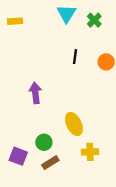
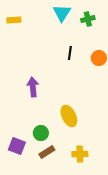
green cross: (94, 20) -> (88, 19), turned 32
yellow cross: (90, 152) -> (80, 154), moved

